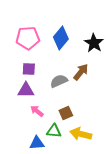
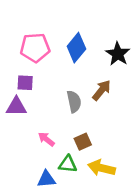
purple square: (29, 69) -> (25, 83), moved
gray semicircle: (59, 81) -> (74, 102), turned 102
purple triangle: (26, 90) -> (16, 107), moved

